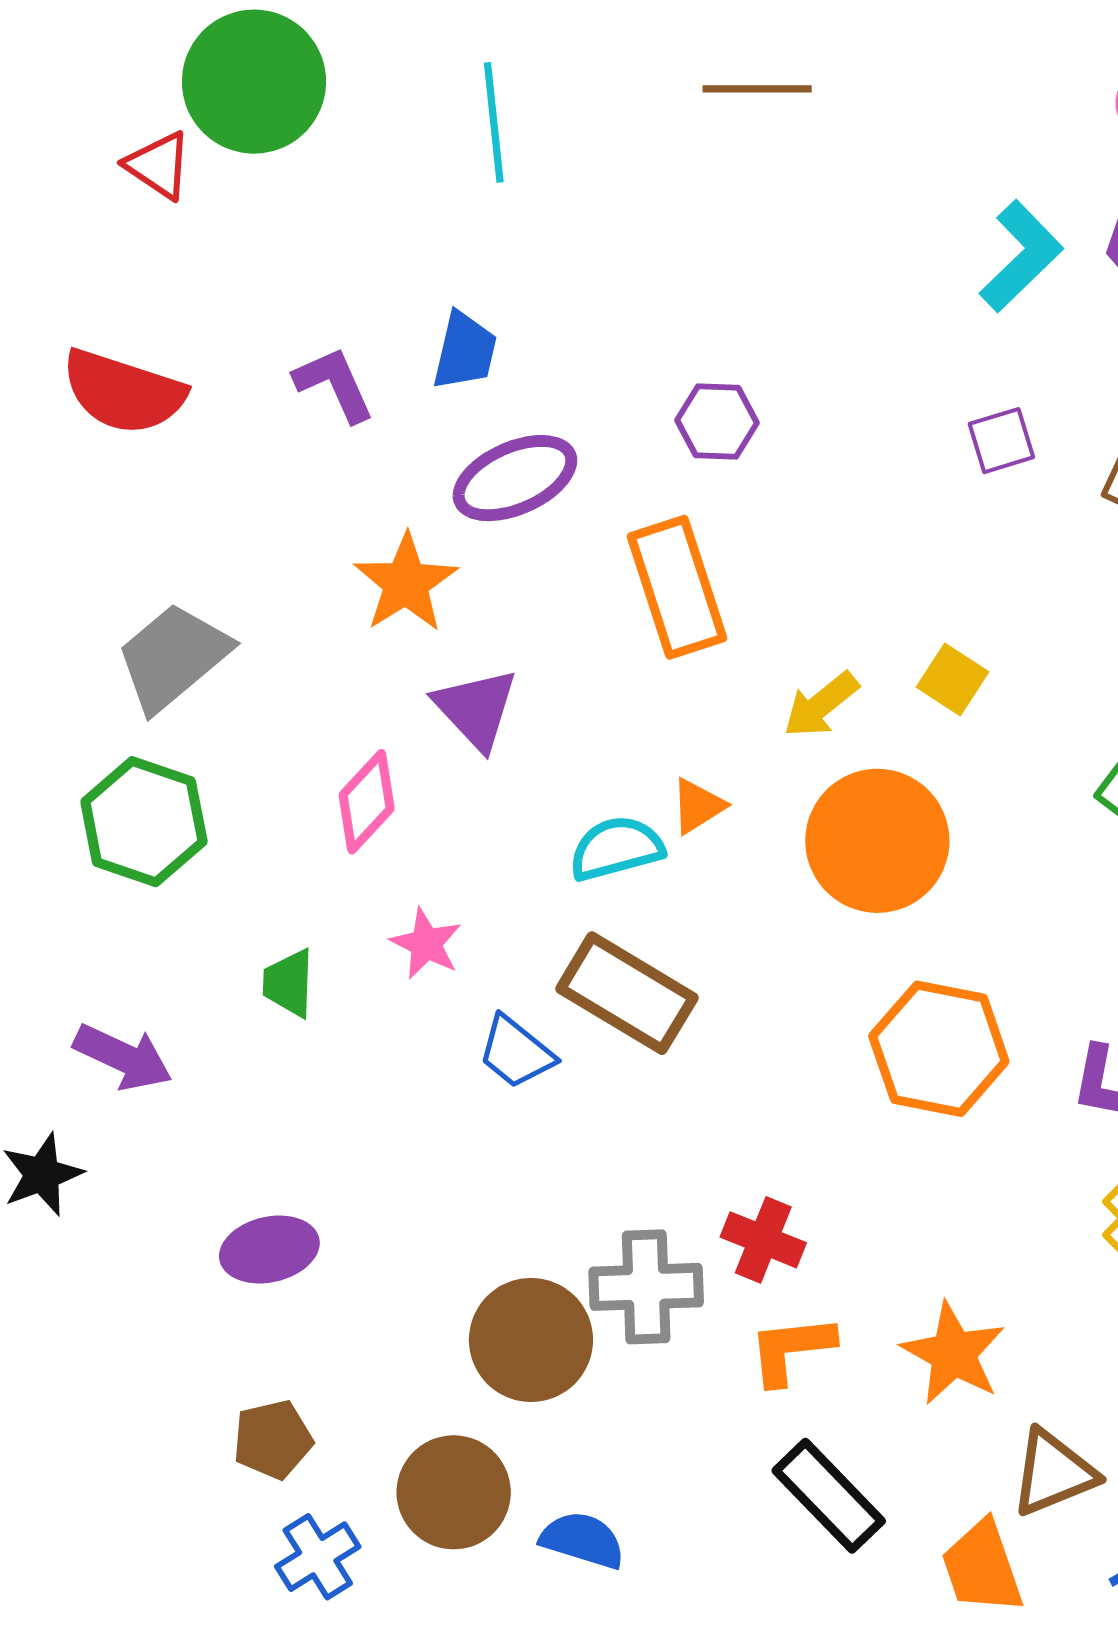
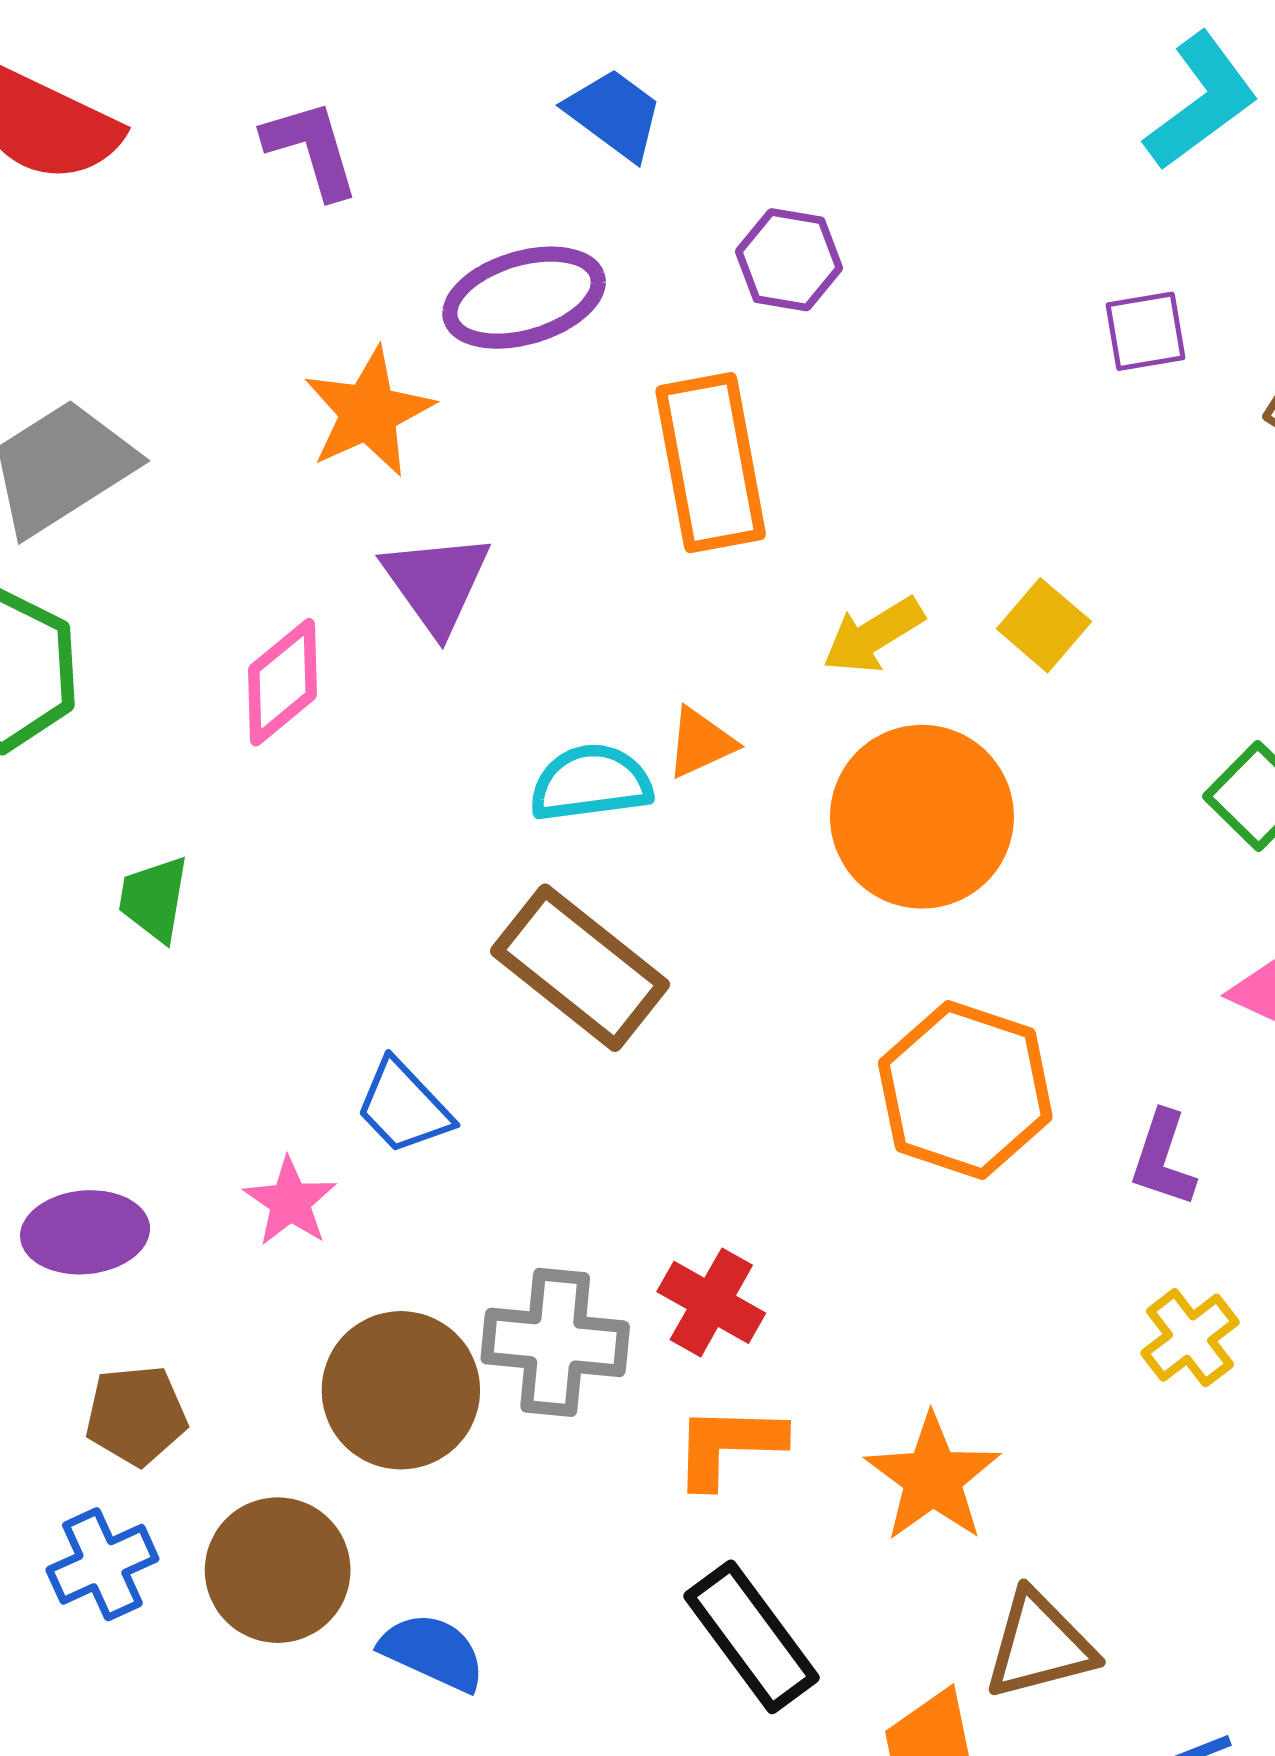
blue trapezoid: (465, 351) -> (614, 114), moved, turned -74
pink star: (426, 944) -> (290, 1202), moved
blue trapezoid: (516, 1052) -> (404, 1107), moved
brown pentagon: (273, 1439) -> (136, 1415), moved
blue cross: (318, 1557) -> (102, 1564), moved

